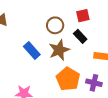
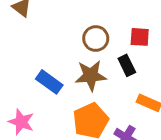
blue rectangle: (32, 50) -> (49, 82), moved, turned -30

